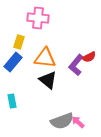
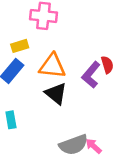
yellow rectangle: (19, 42) -> (20, 46), turned 56
red semicircle: (89, 57) -> (107, 65), turned -80

